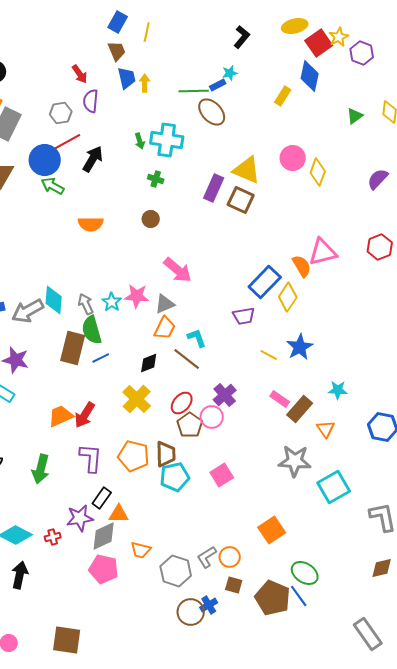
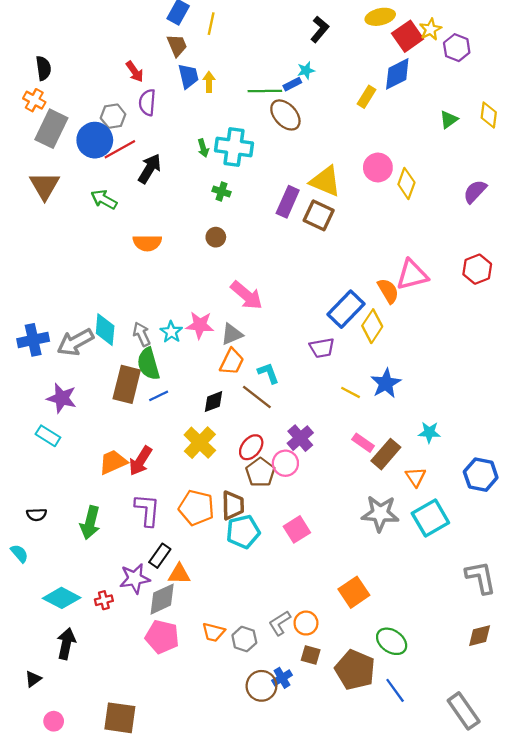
blue diamond: (310, 76) -> (397, 74), turned 52
blue circle: (45, 160) -> (95, 140), moved
cyan square: (334, 487) -> (430, 518), moved
orange trapezoid: (141, 550) -> (213, 632), moved
gray hexagon: (176, 571) -> (244, 639), size x0.7
blue line: (299, 596) -> (395, 690), moved

